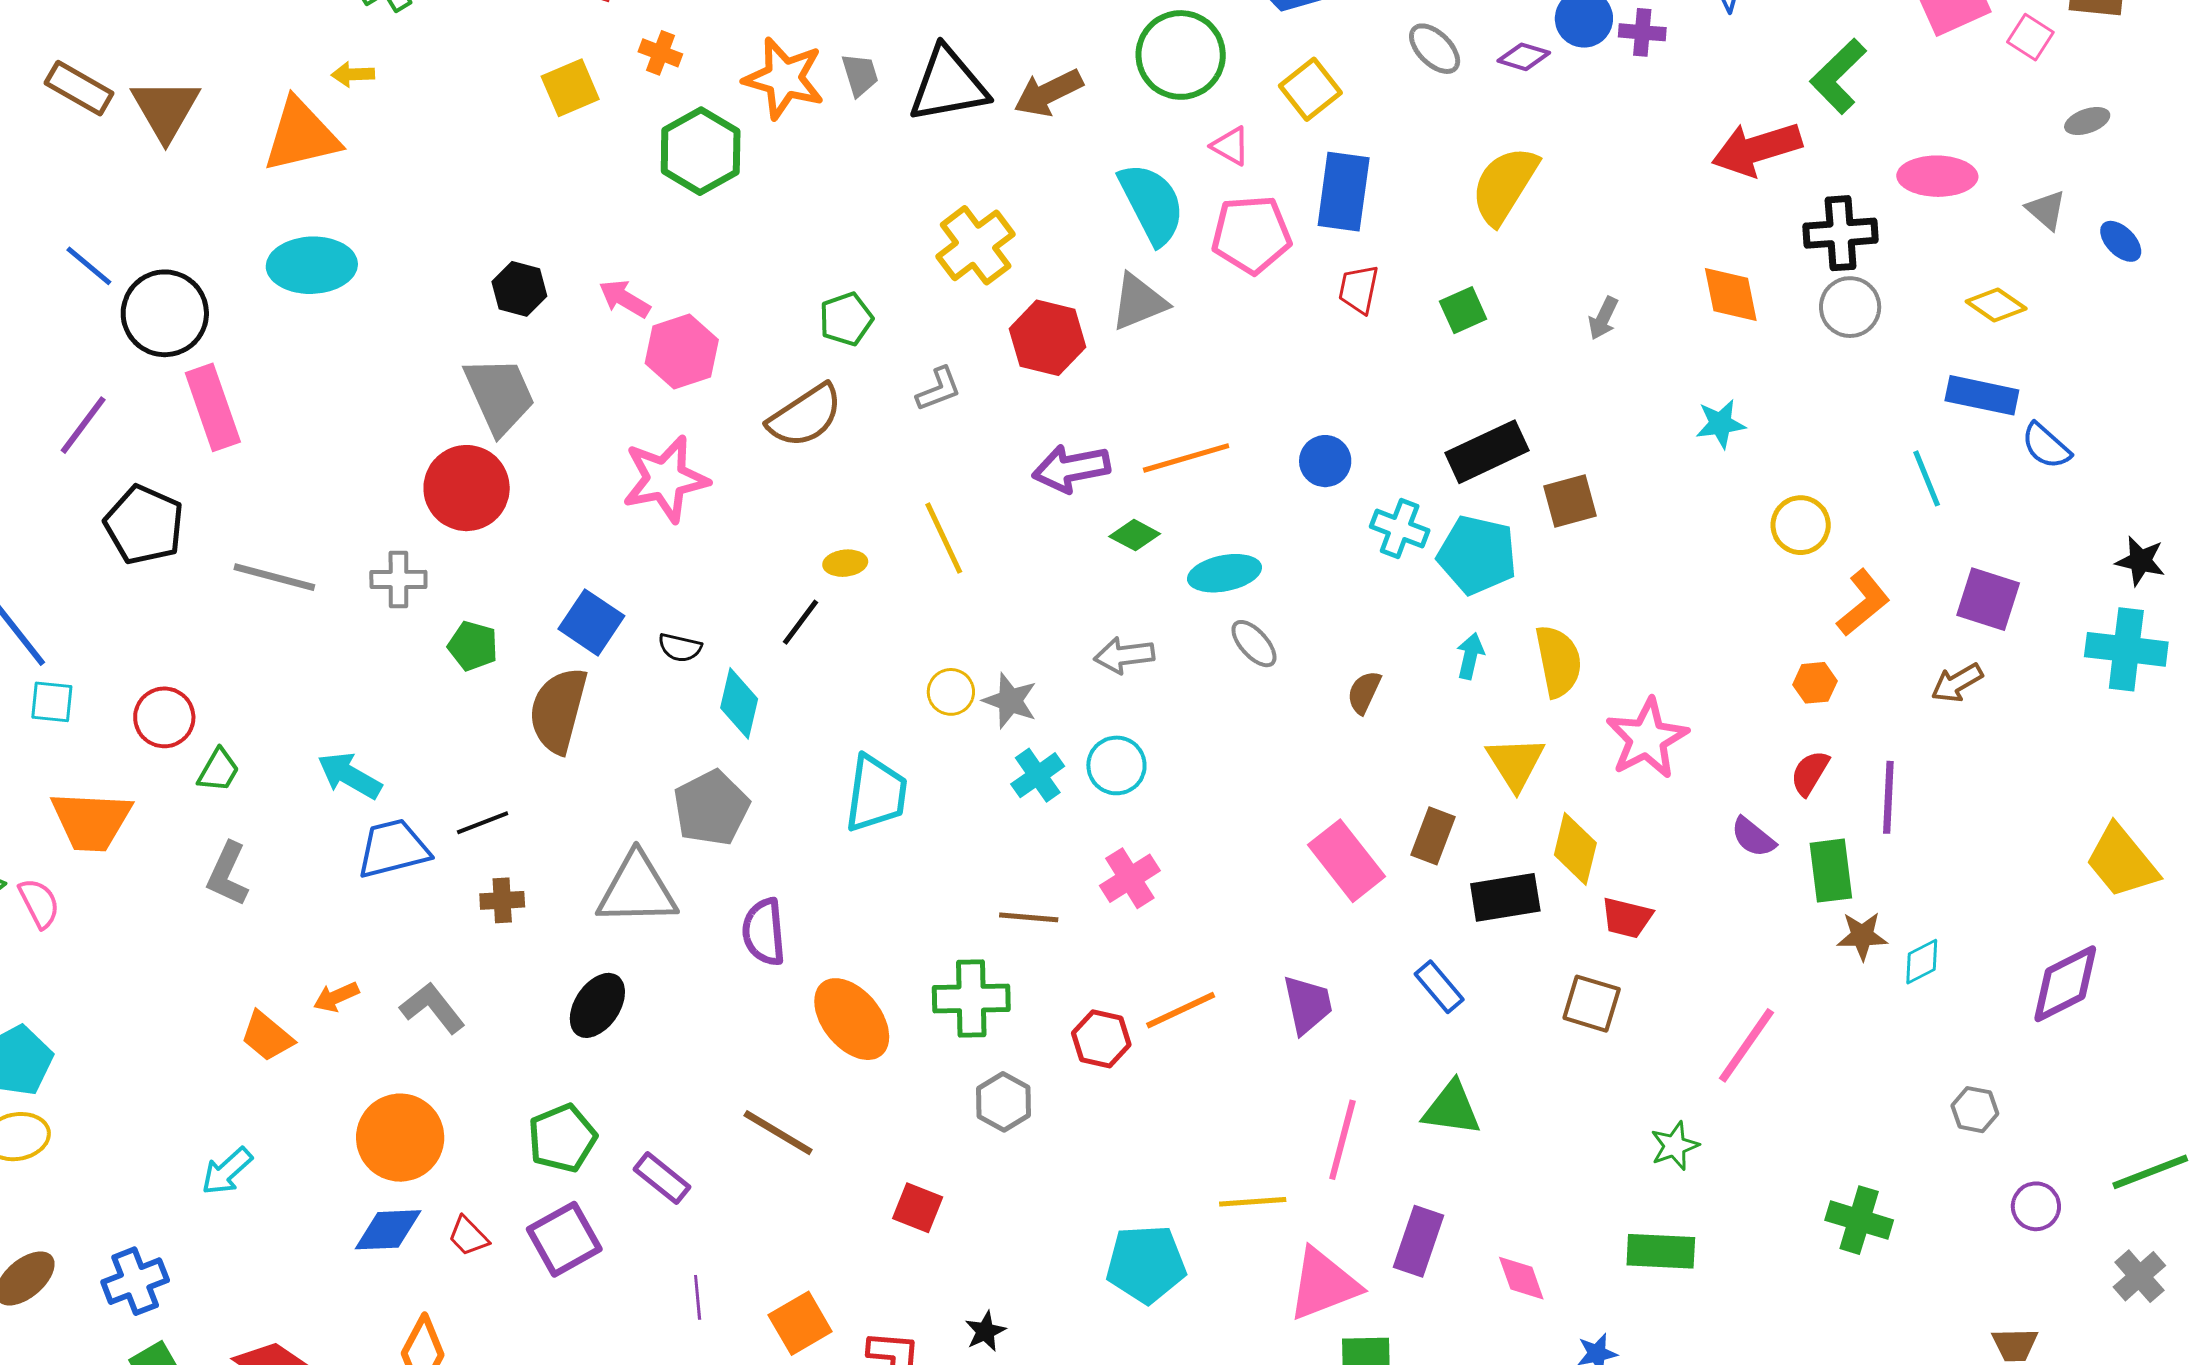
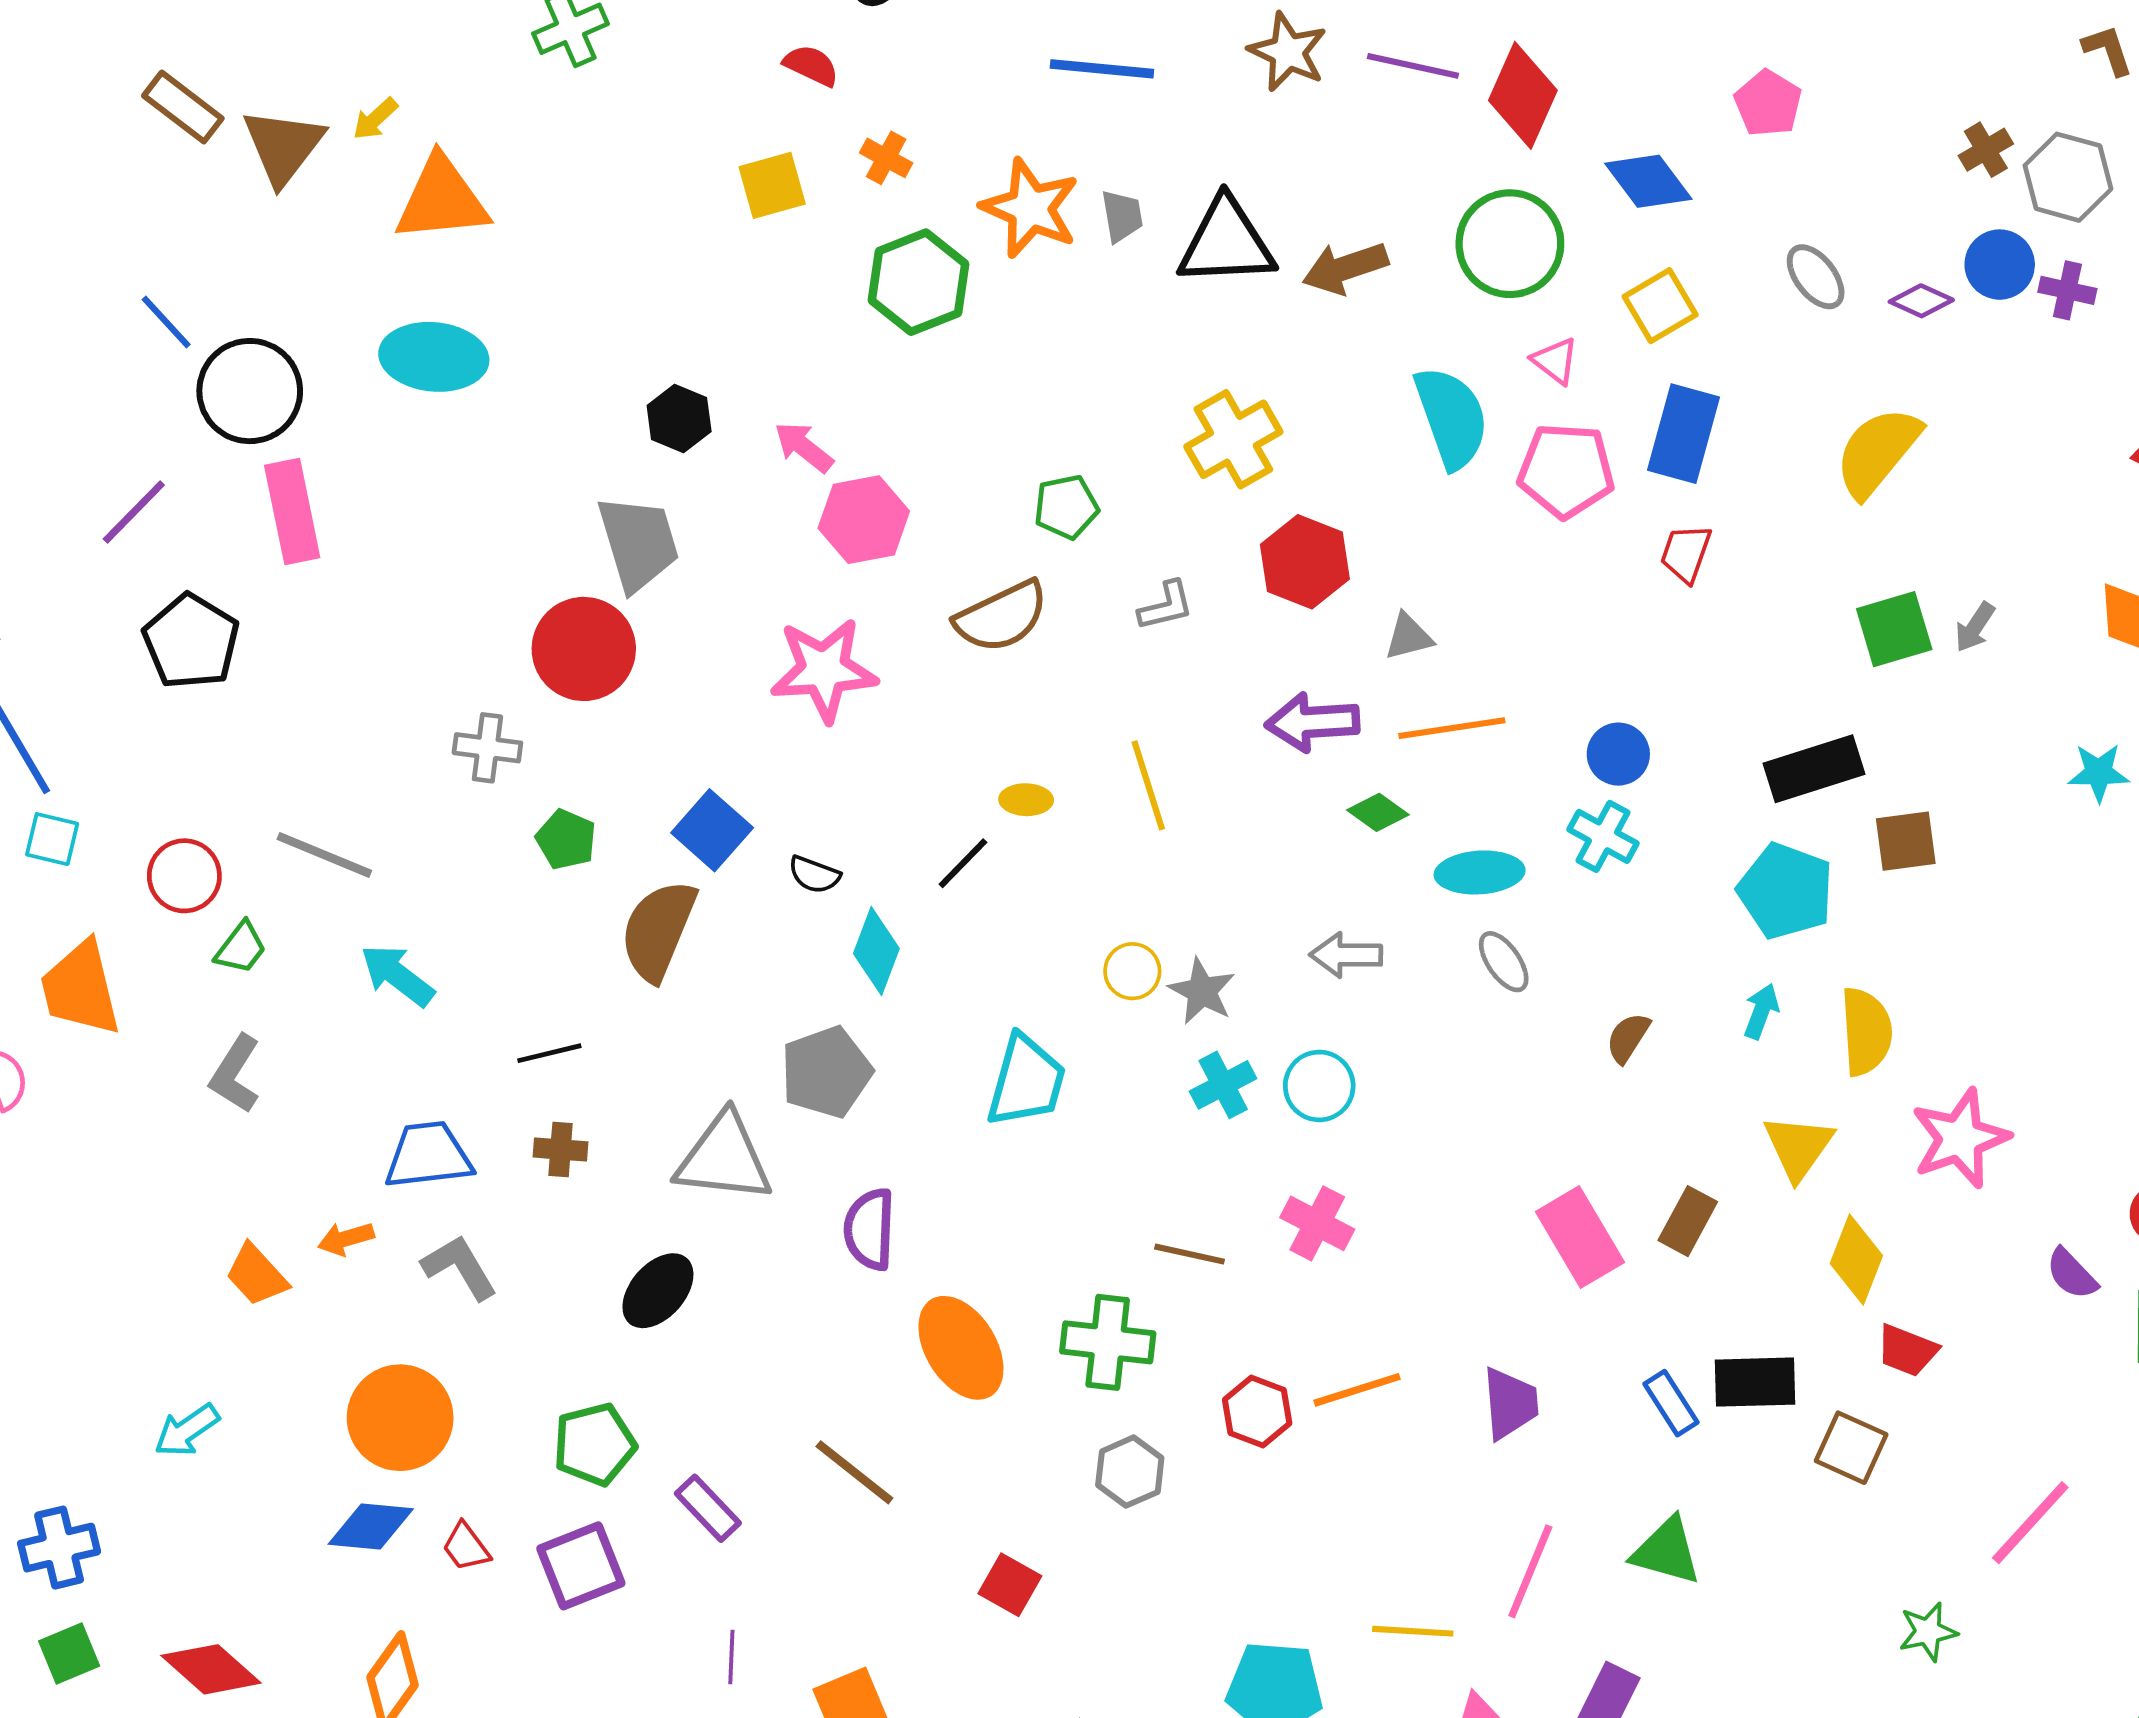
yellow arrow: (353, 74) -> (375, 119), moved, turned -48
gray triangle: (1139, 302) -> (1409, 637), moved, size x0.7
green square: (1463, 310) -> (1894, 629), moved, size x1.4
cyan cross: (1400, 529) -> (1603, 836), moved
gray line: (274, 577) -> (324, 855), moved
orange trapezoid: (91, 821) -> (80, 988), turned 66
blue trapezoid: (393, 849) -> (428, 1155), moved
pink cross: (1130, 878) -> (1317, 1223), turned -38
black rectangle: (1505, 897) -> (1755, 1382), moved

